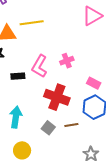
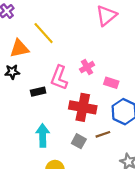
yellow line: (32, 23) -> (44, 33), turned 65
pink rectangle: (94, 83) -> (111, 83), moved

